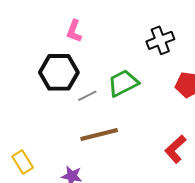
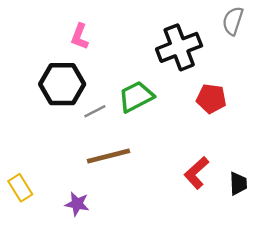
black cross: (160, 40) -> (179, 47), size x1.4

